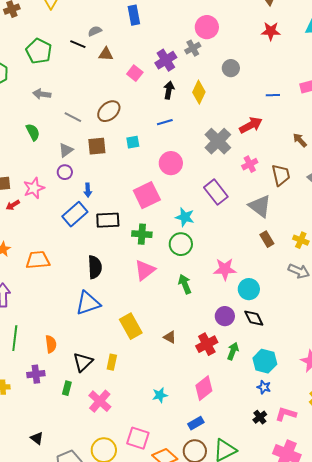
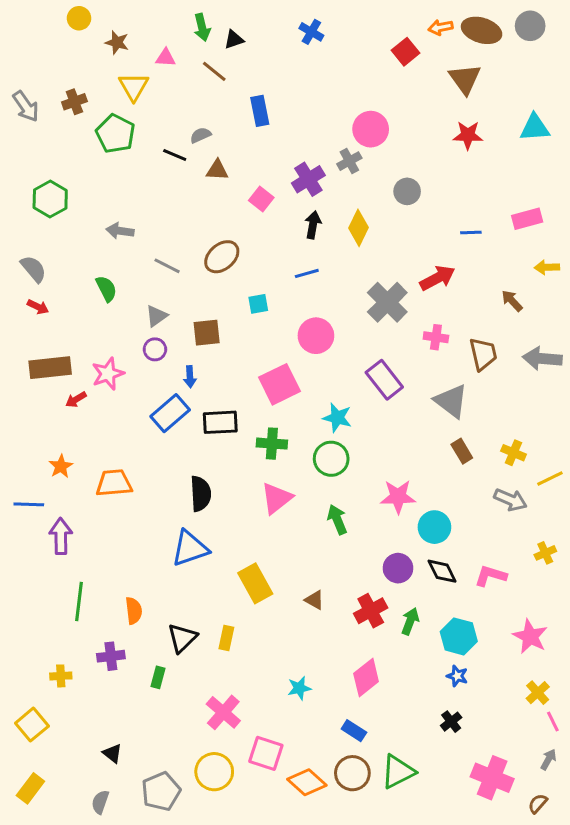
green pentagon: (39, 51) -> (115, 134), moved
brown square: (97, 146) -> (207, 333), moved
pink cross: (250, 164) -> (436, 337), turned 35
pink cross: (100, 401) -> (223, 712), moved
pink L-shape: (286, 414) -> (491, 576), moved
blue rectangle: (196, 423) -> (354, 731), turned 63

